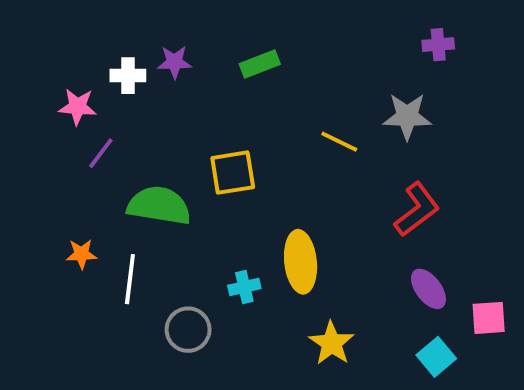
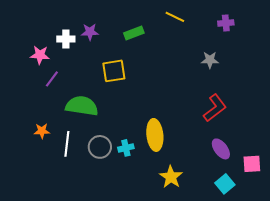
gray star: (407, 116) -> (210, 60), size x0.7
yellow line: (339, 142) -> (175, 17), moved
yellow square: (233, 173) -> (114, 71), moved
gray circle: (188, 330) -> (100, 147), moved

